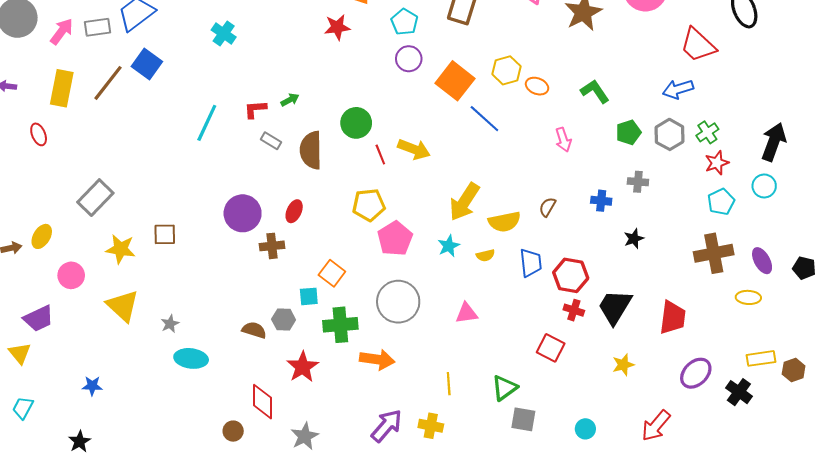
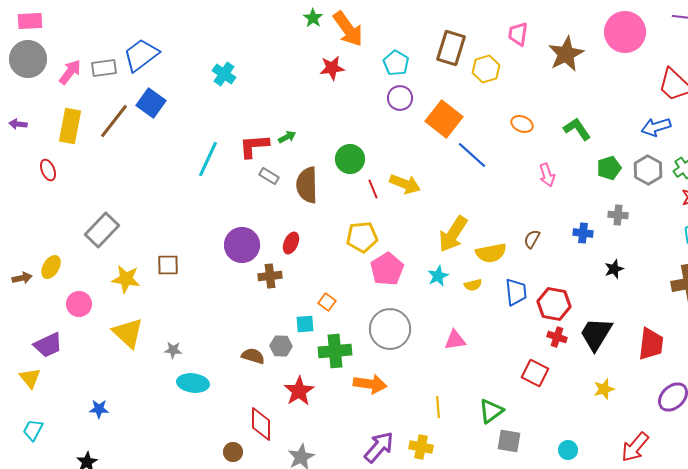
yellow hexagon: (507, 70) -> (486, 69), moved
red L-shape: (255, 109) -> (254, 146), size x1.4
orange square: (332, 273) -> (327, 302), size x0.7
gray star: (170, 324) -> (173, 350), turned 30

